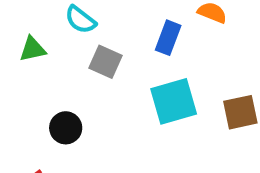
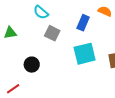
green triangle: (33, 49) -> (10, 33), moved

